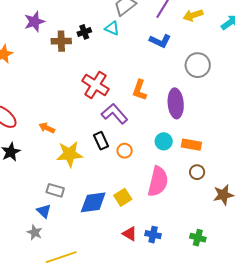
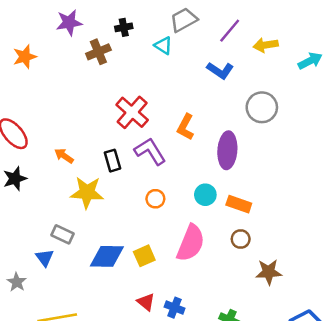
black cross: (84, 32) -> (124, 27), moved
brown cross: (61, 41) -> (98, 52), turned -30
black rectangle: (101, 141) -> (113, 161), moved
gray star: (35, 232) -> (17, 282), moved

